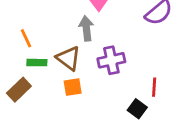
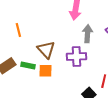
gray arrow: (86, 28) -> (87, 34), moved
green rectangle: (37, 63) -> (28, 65), moved

